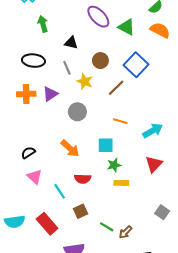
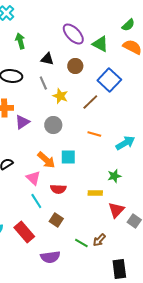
brown circle: (100, 61) -> (75, 66), moved
purple triangle: (50, 94) -> (22, 122), moved
cyan square: (106, 145) -> (68, 157), moved
red triangle: (154, 164) -> (116, 210), moved
green star: (114, 165) -> (114, 176), moved
pink triangle: (35, 177) -> (33, 178), moved
brown square: (81, 211) -> (56, 220), turned -32
green line: (107, 227) -> (81, 243), moved

